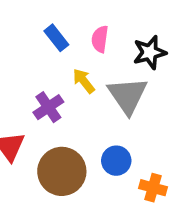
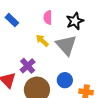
blue rectangle: (56, 38) -> (12, 20), moved
purple cross: (48, 107) -> (28, 66), moved

